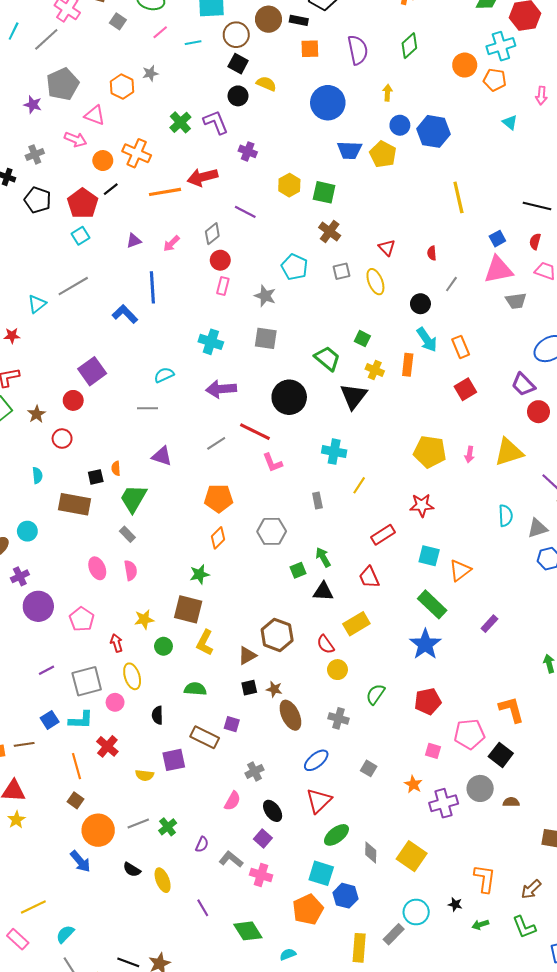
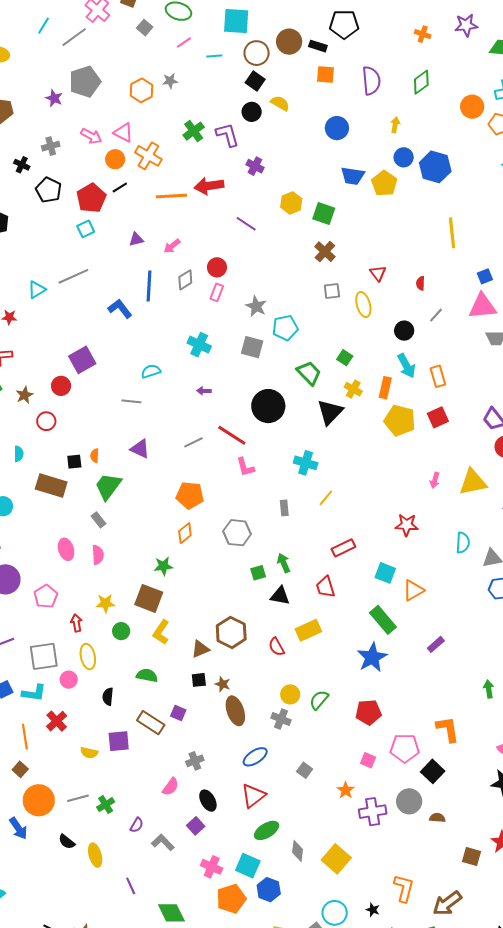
blue circle: (328, 103) -> (337, 128), size x0.7
pink triangle: (95, 115) -> (123, 133), moved
gray diamond: (212, 234) -> (185, 280), moved
cyan pentagon: (294, 267) -> (285, 328), moved, turned 30
purple arrow: (221, 389) -> (204, 391), size x0.5
yellow pentagon: (430, 452) -> (400, 420), moved
red star: (422, 505) -> (407, 525), moved
yellow circle: (337, 670) -> (290, 694), moved
pink cross: (261, 875) -> (212, 867), moved
brown arrow: (531, 889) -> (447, 903), size x1.4

